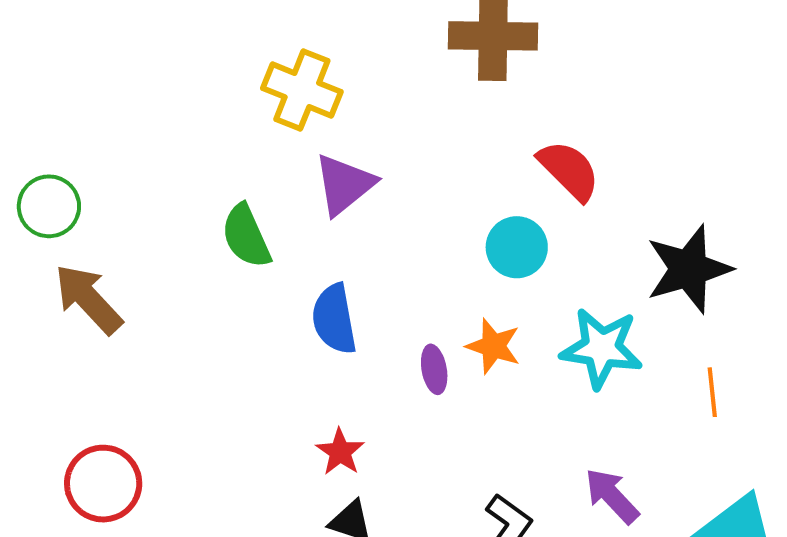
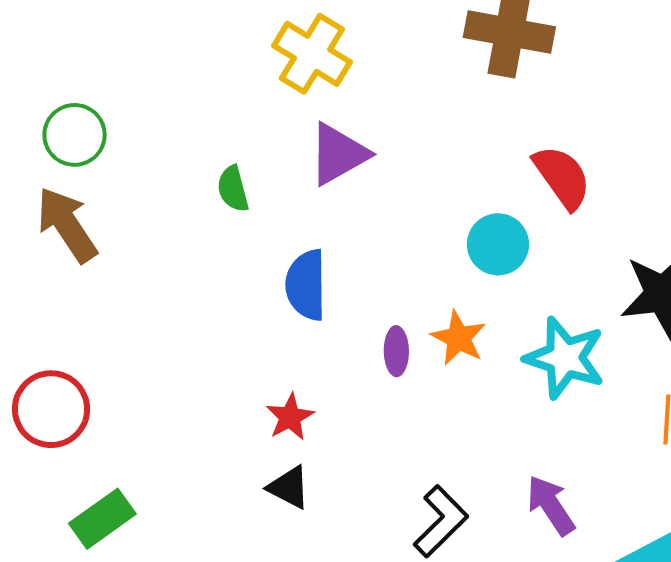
green circle: (49, 206) -> (75, 135), moved
green semicircle: (246, 236) -> (233, 189), size x0.7

